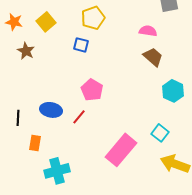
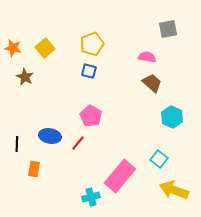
blue square: (81, 45) -> (89, 71), moved
cyan cross: (57, 171) -> (91, 197), moved, size x0.7

